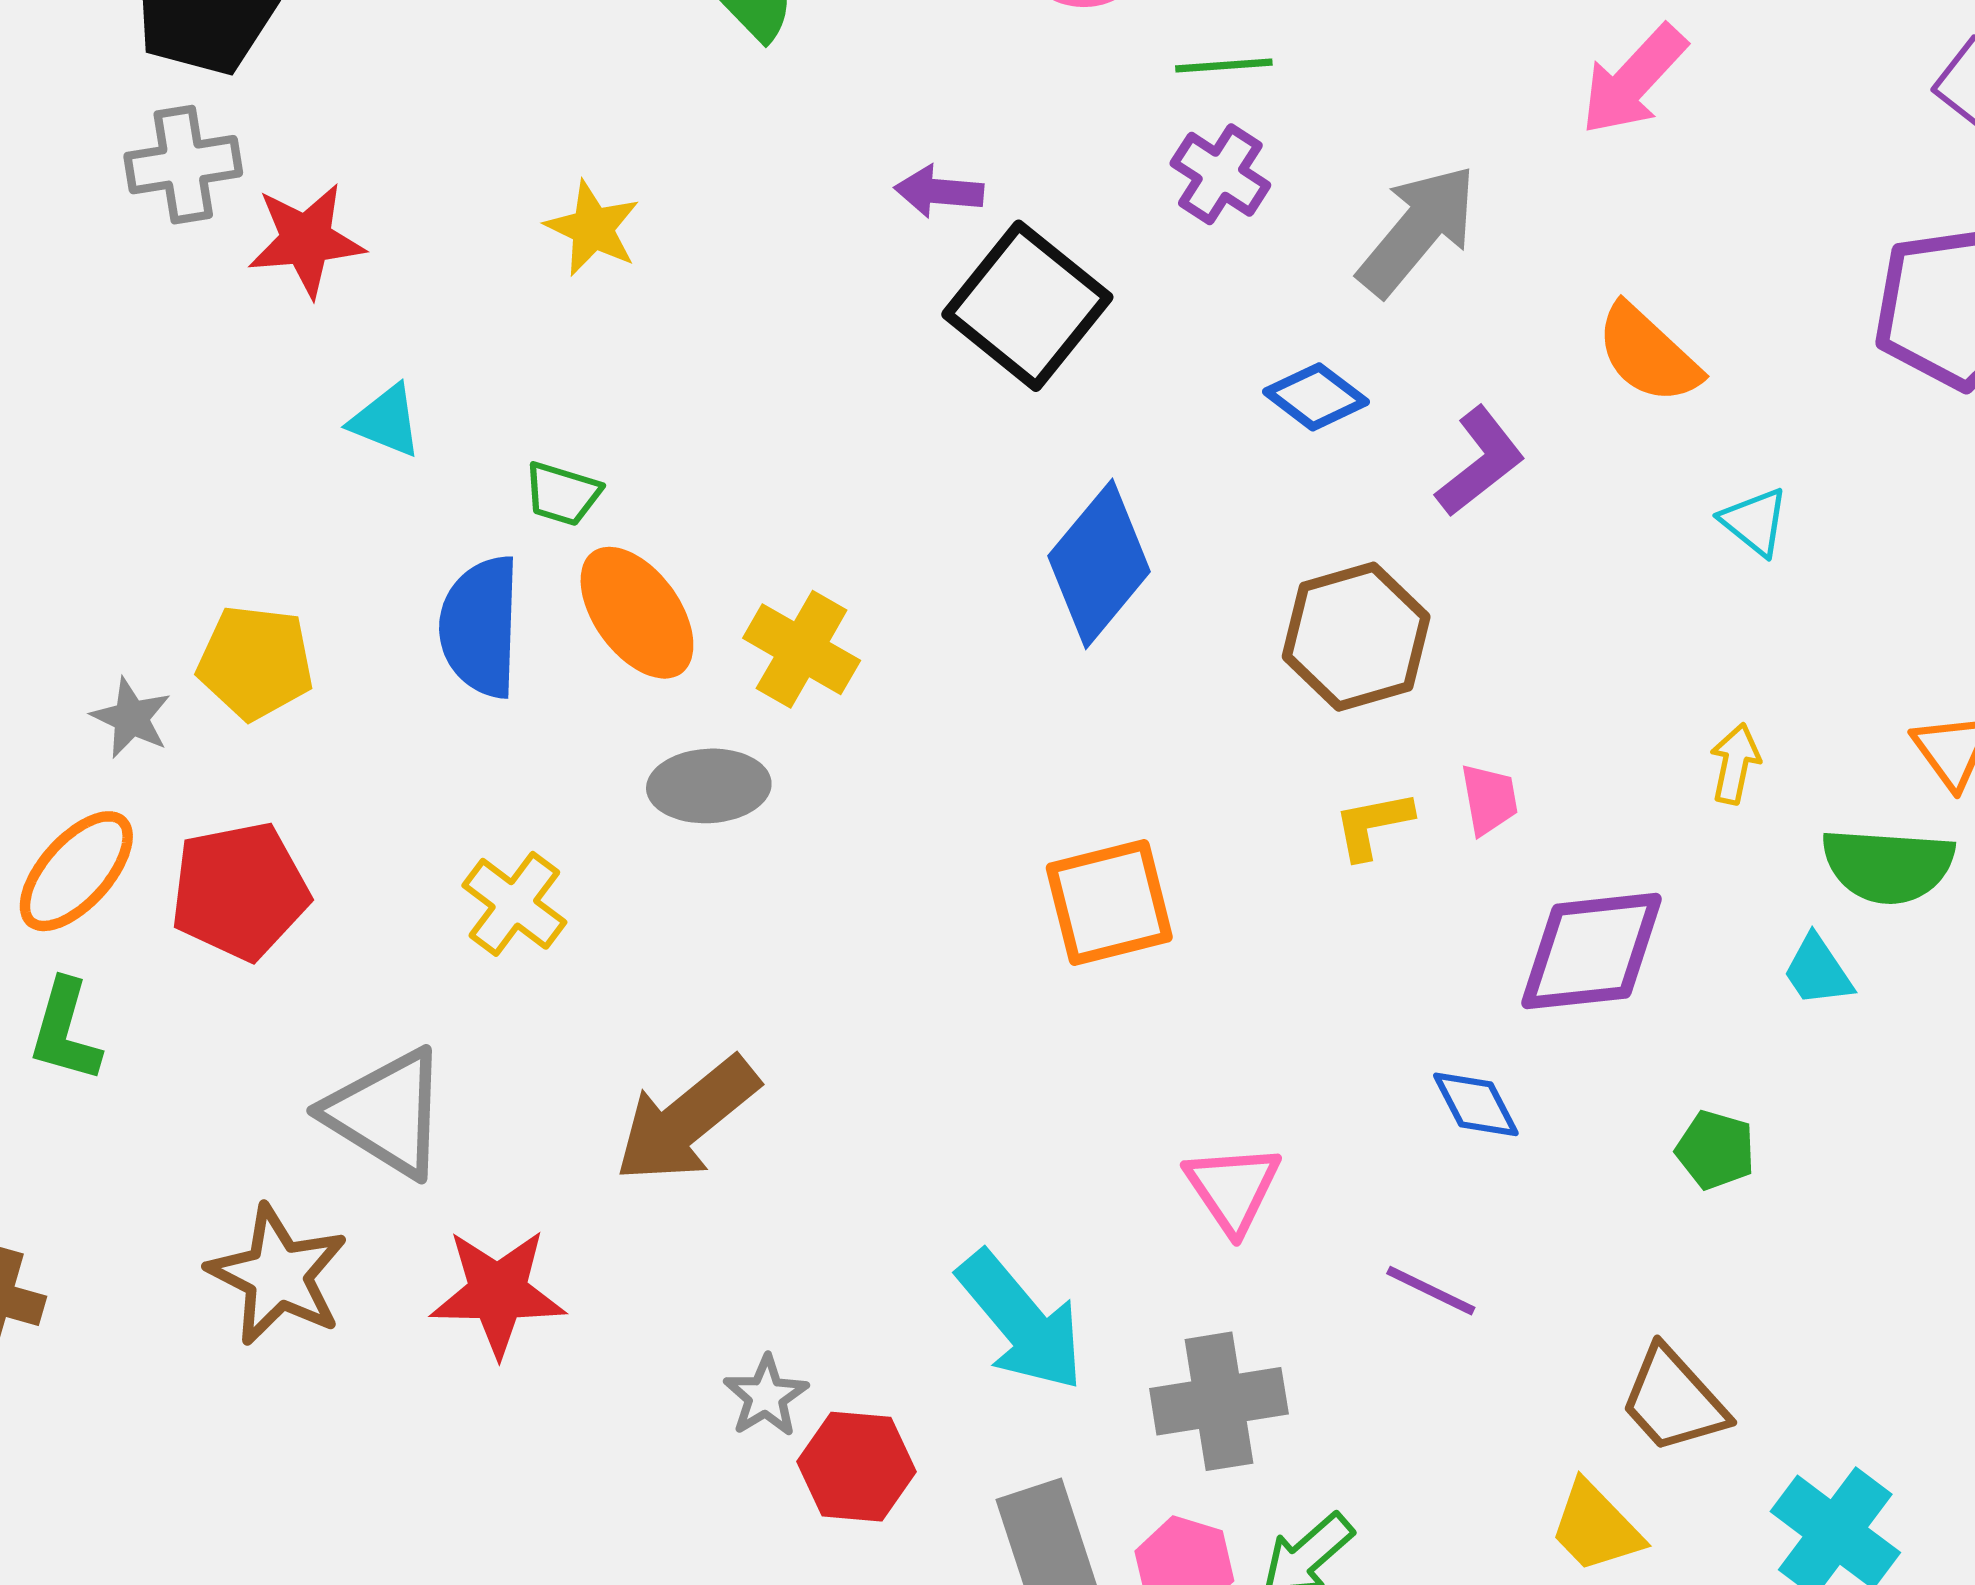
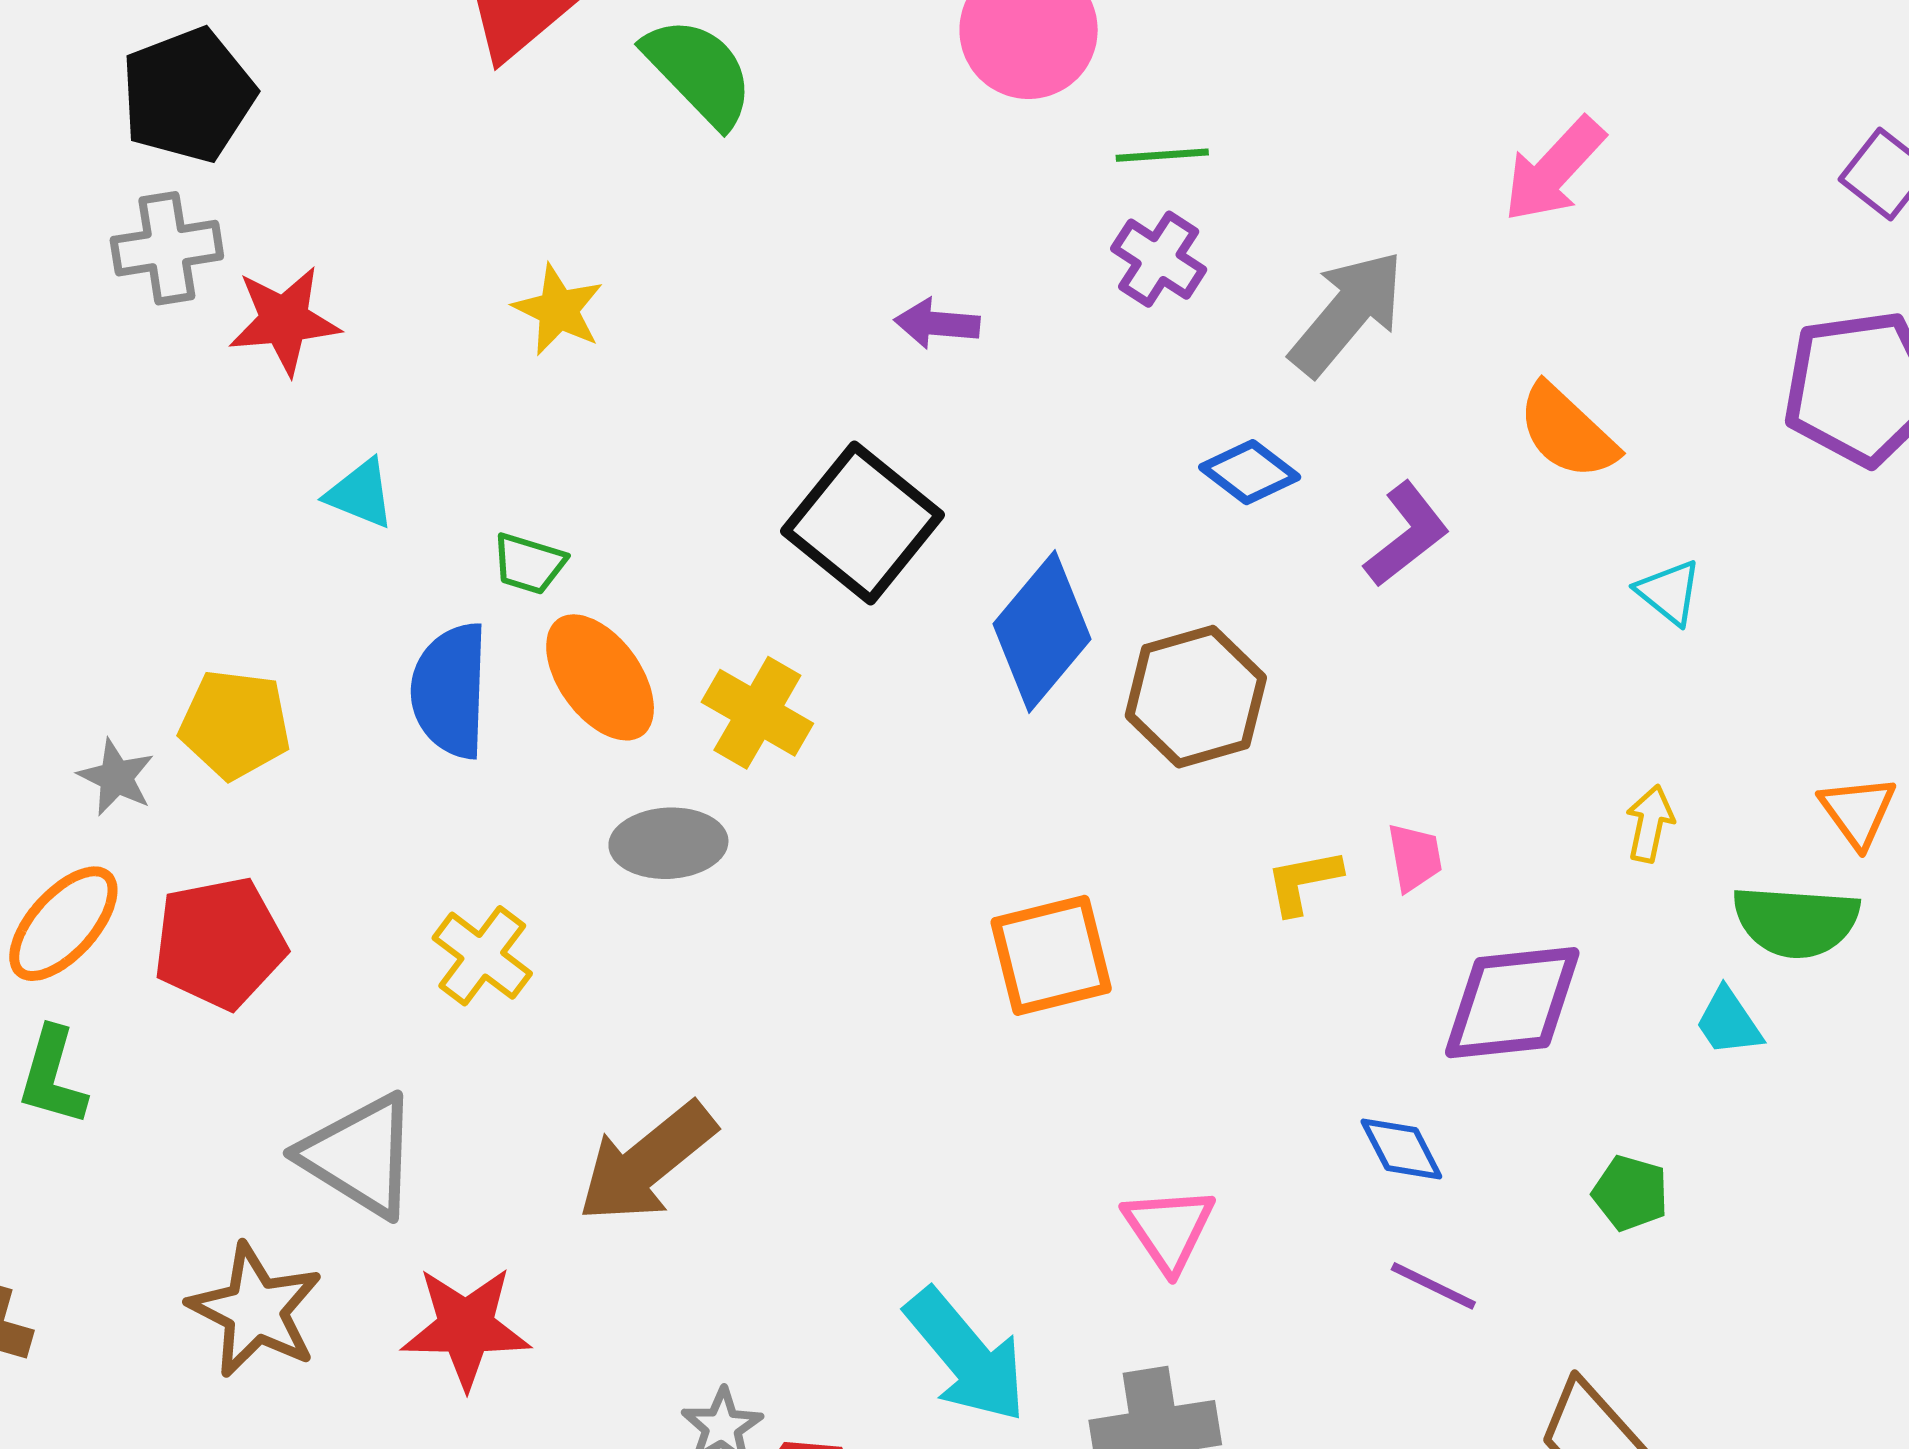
purple arrow: (939, 191) -> (937, 324), moved
black square: (1027, 306) -> (862, 523), moved
brown hexagon: (1356, 637) -> (1196, 697), moved
purple line: (1431, 1291) -> (1433, 1286), moved

